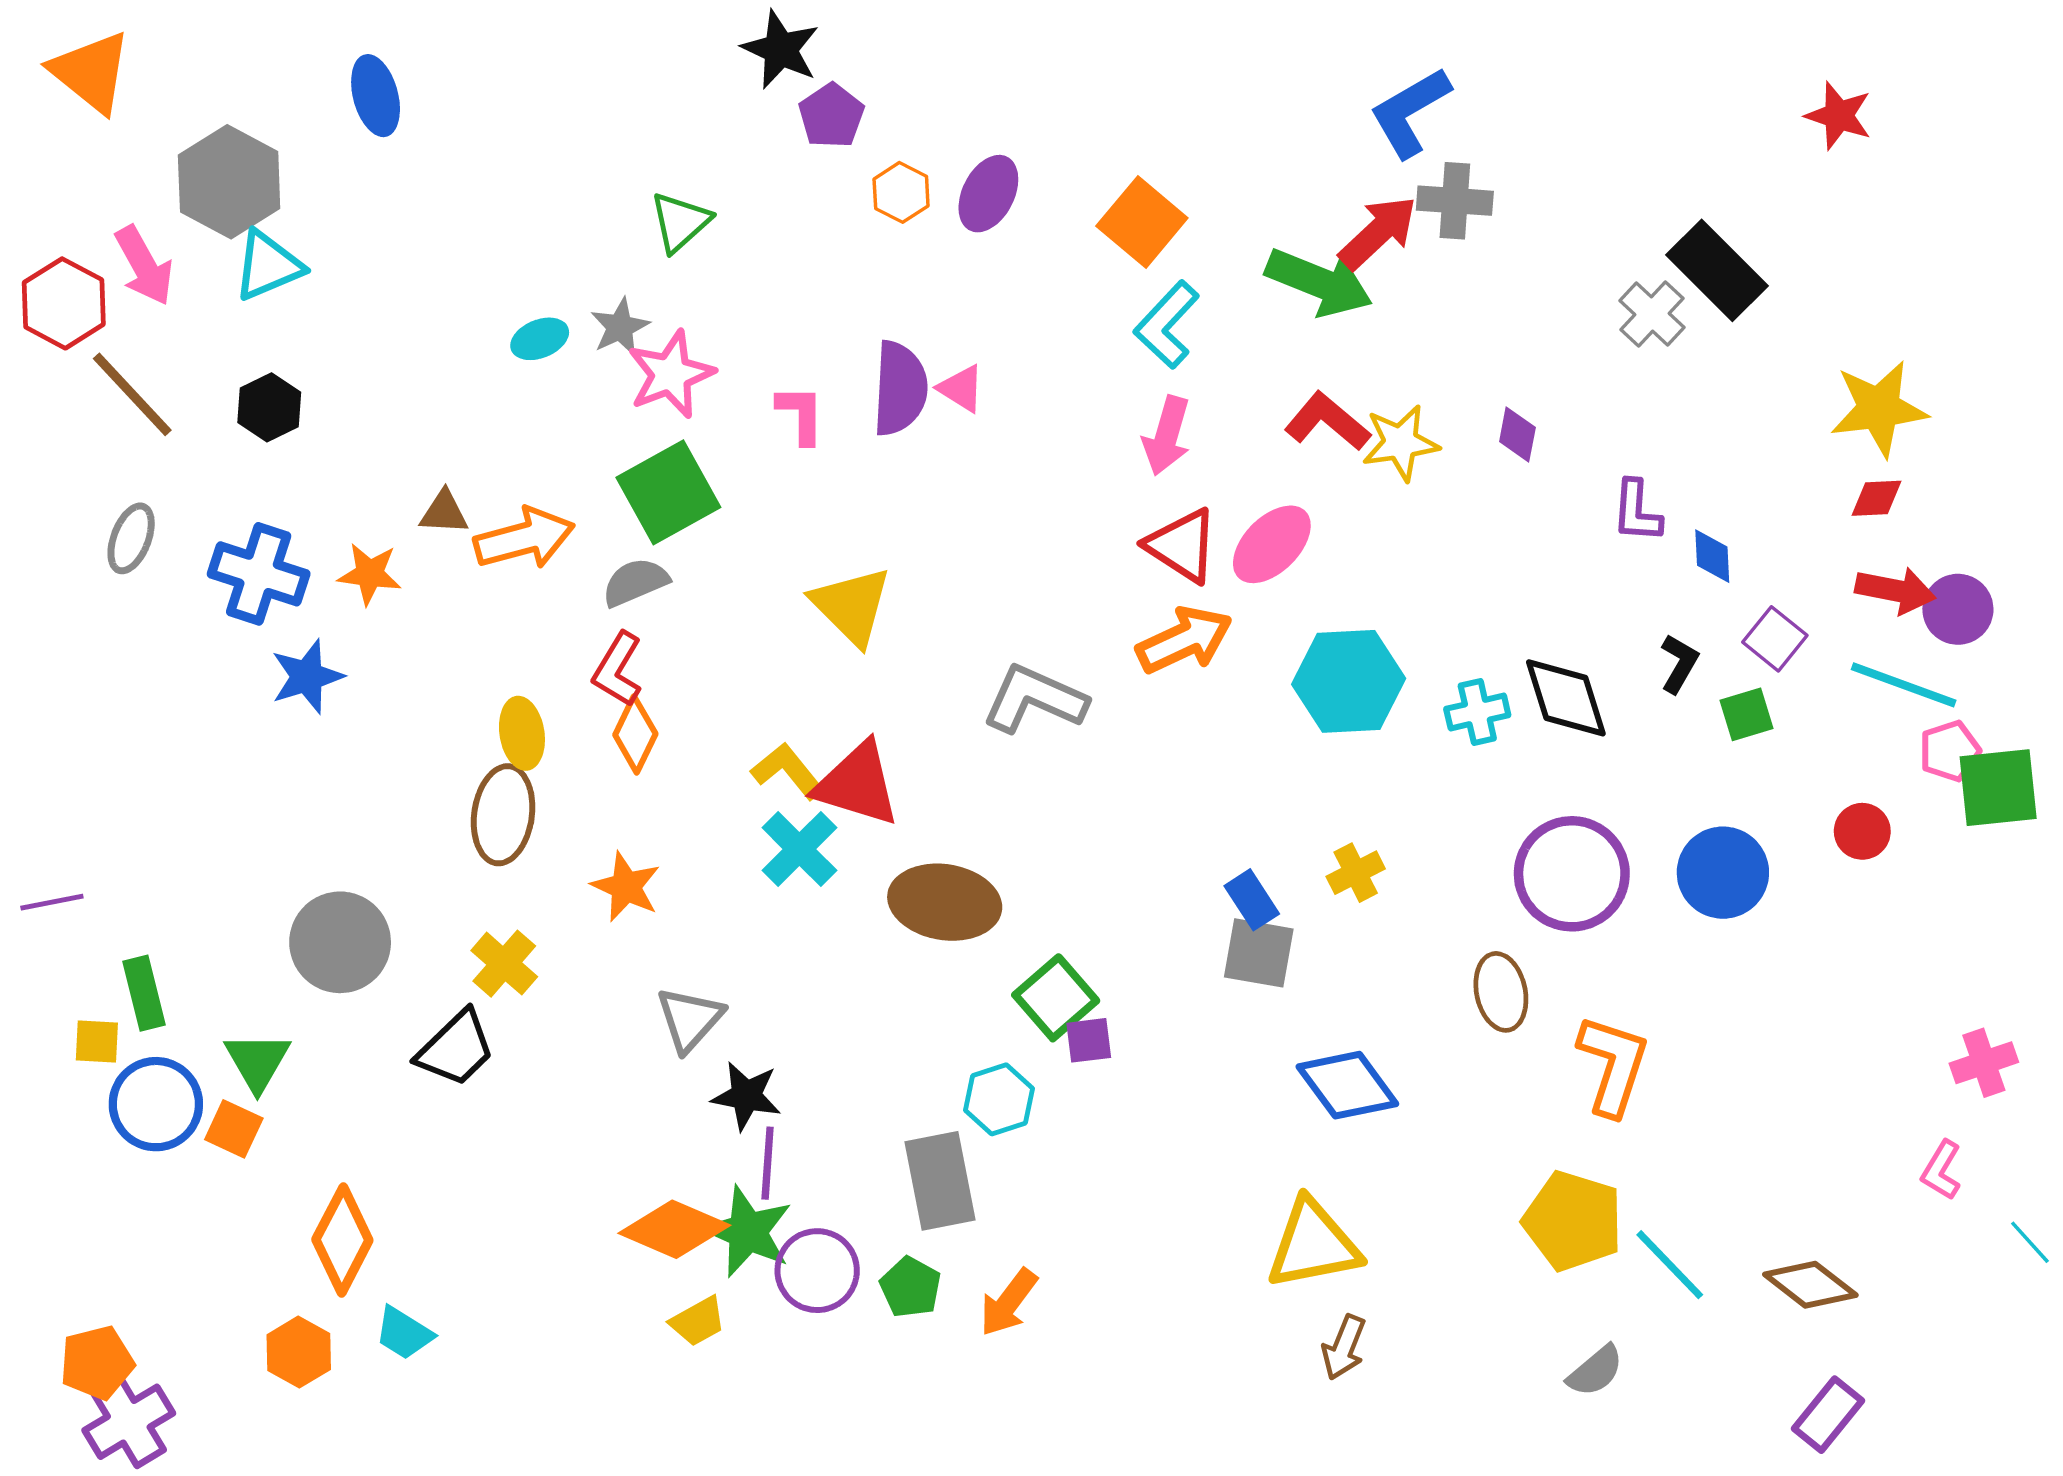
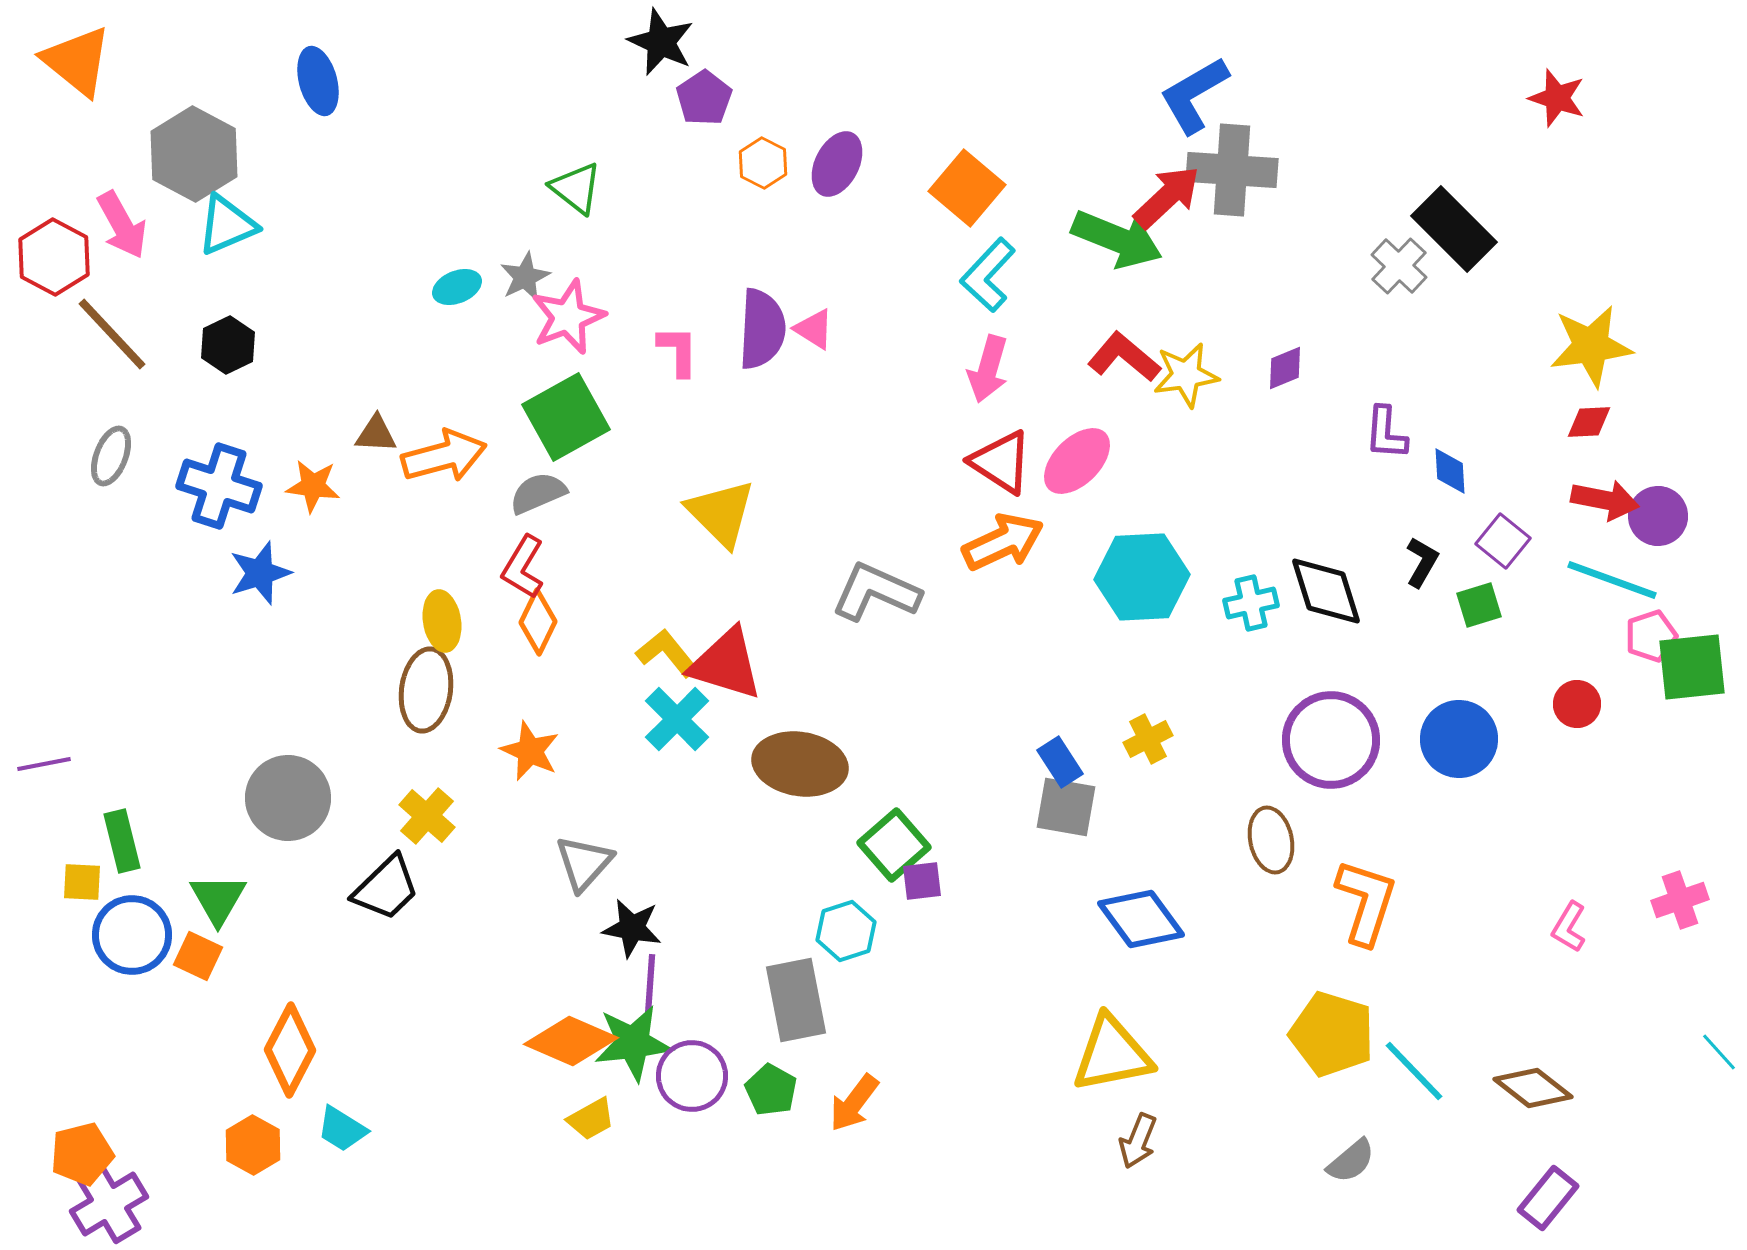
gray cross: (1455, 201) -> (1232, 170), size x1.4
green triangle: (680, 222) -> (576, 188), turned -40
purple diamond: (1517, 435) -> (1285, 368), turned 57
pink L-shape: (1941, 1170) -> (1569, 927), moved
green star: (747, 1232) -> (633, 1043), turned -30

